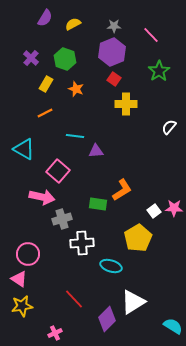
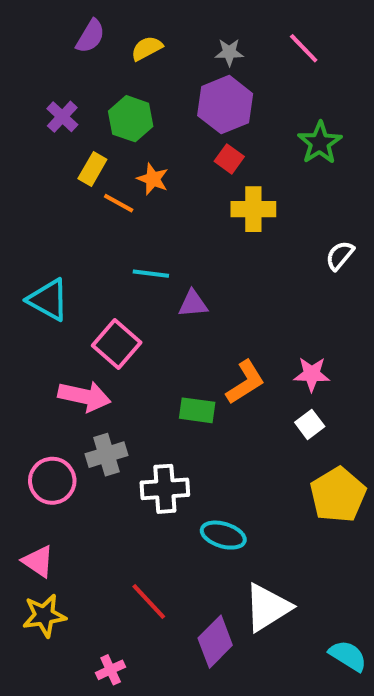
pink line: (151, 35) -> (304, 48), moved
orange line: (45, 113) -> (119, 203), moved, turned 56
pink star: (174, 208) -> (312, 374), moved
gray cross: (62, 219) -> (107, 455), moved
yellow pentagon: (138, 238) -> (338, 495), moved
pink circle: (28, 254) -> (52, 481), moved

